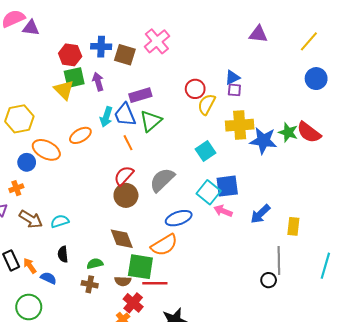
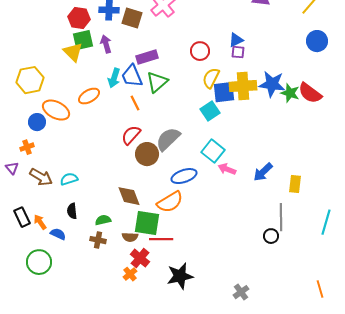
yellow semicircle: (207, 104) -> (211, 78), moved
blue star: (263, 141) -> (272, 84), moved
blue square: (227, 186) -> (224, 92), moved
brown circle: (126, 195) -> (147, 154), moved

